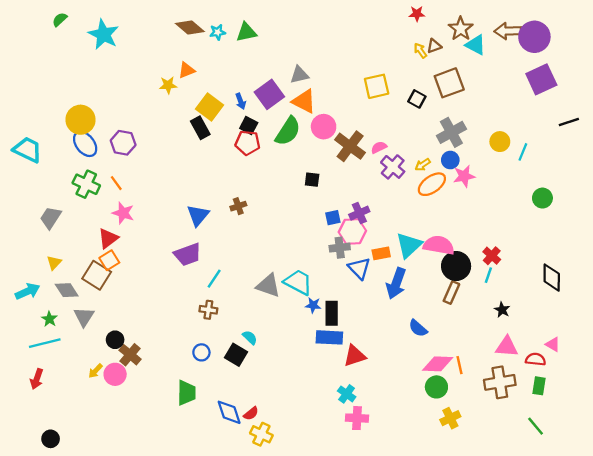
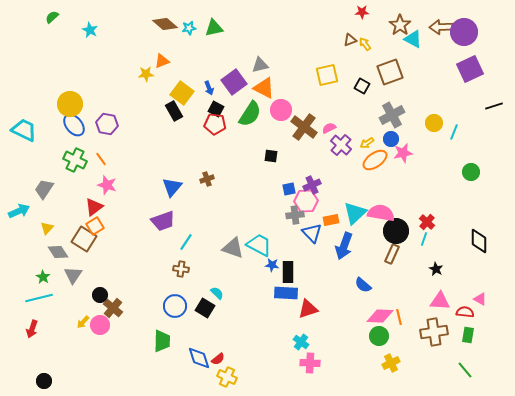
cyan star: (104, 34) -> (90, 30), size x0.6
brown triangle: (434, 46) -> (350, 40), moved
cyan arrow: (28, 291) -> (19, 211), moved
blue circle: (201, 352) -> (175, 306), size x1.5

